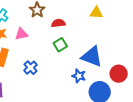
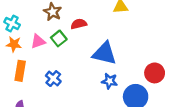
green square: (60, 45) -> (59, 38), moved
blue triangle: (92, 57) -> (104, 53), moved

